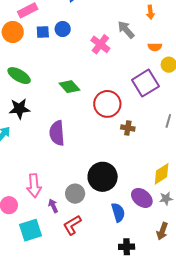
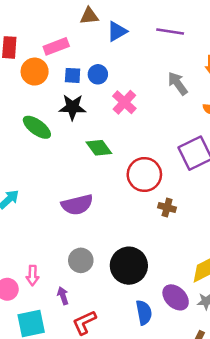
pink cross: (100, 44) -> (124, 102), moved
black star: (19, 109) -> (72, 107), moved
purple semicircle: (57, 133) -> (77, 205), turned -105
pink arrow: (34, 186) -> (33, 275), moved, size x0.7
gray circle: (75, 194) -> (81, 260), moved

